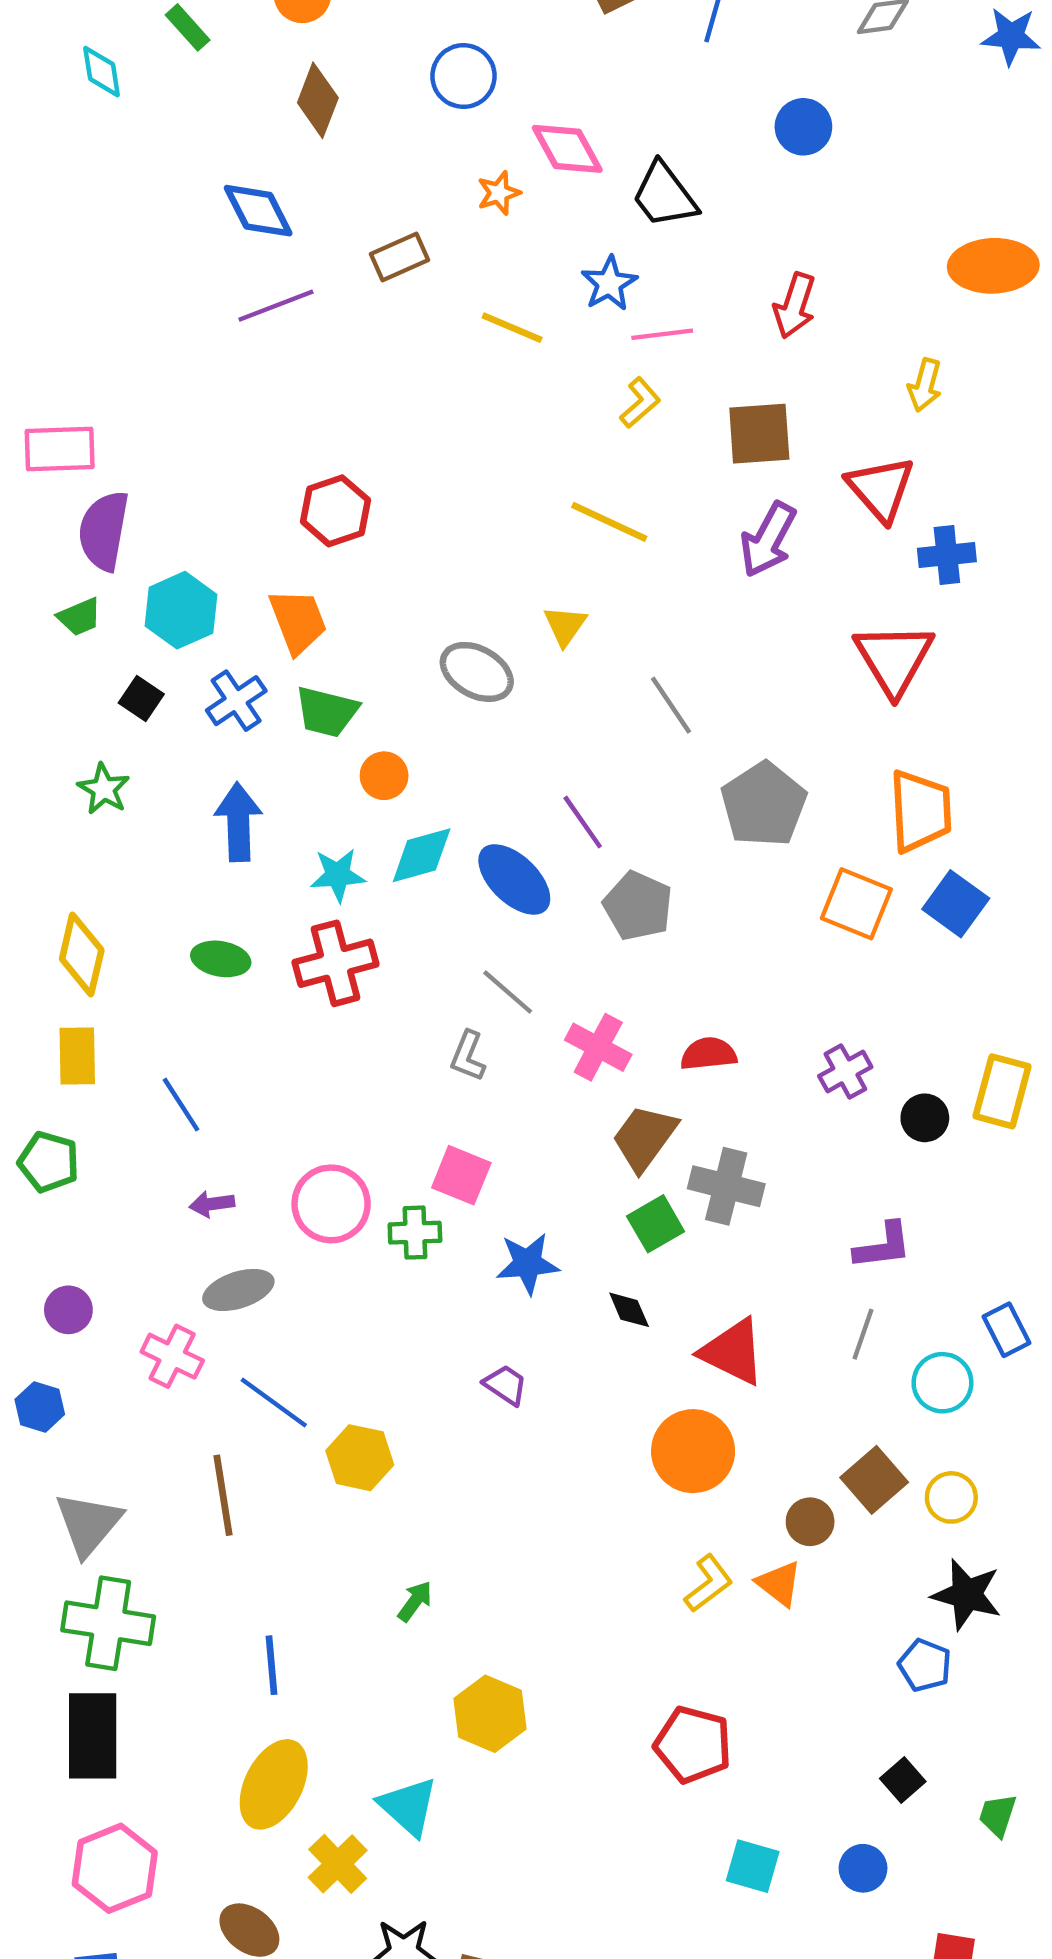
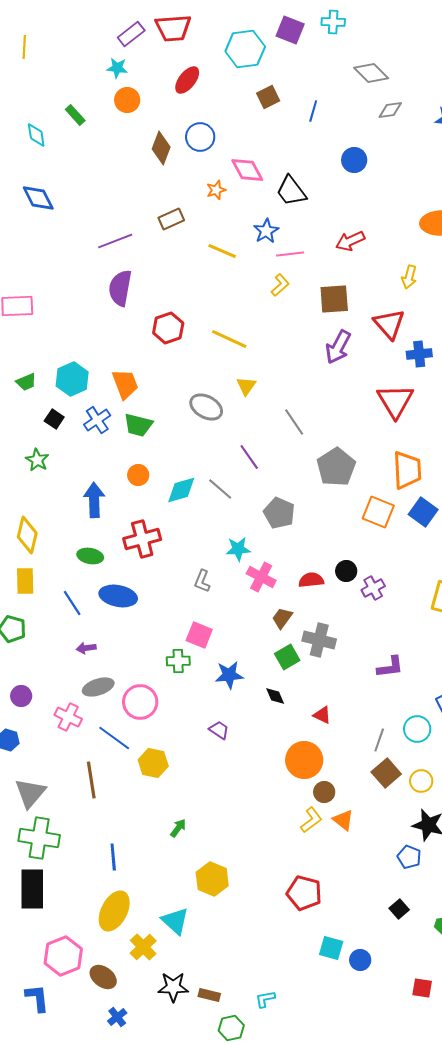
brown diamond: (318, 100) -> (161, 148), moved
blue diamond: (258, 211) -> (38, 198), moved
red arrow: (795, 306) -> (350, 241), turned 48
red hexagon: (335, 511) -> (168, 328), moved
yellow line: (609, 522) -> (229, 339), moved
purple semicircle: (104, 531) -> (120, 288), moved
orange circle: (384, 776) -> (138, 475), moved
blue arrow: (238, 822) -> (94, 500), moved
purple line: (583, 822) -> (249, 457), moved
cyan star: (338, 875) -> (238, 549), moved
blue ellipse: (514, 879) -> (118, 596), moved, turned -33
green ellipse: (221, 959) -> (90, 556), moved
gray line: (508, 992) -> (220, 489), moved
black circle: (925, 1118) -> (346, 571), moved
brown trapezoid: (645, 1138) -> (282, 618), size x0.7
pink circle: (331, 1204) -> (140, 702), moved
gray line: (863, 1334) -> (379, 740), moved
red triangle: (733, 1352) -> (322, 715), size x0.6
brown circle: (810, 1522) -> (324, 792), moved
pink hexagon: (115, 1868) -> (63, 956), moved
blue circle: (863, 1868) -> (360, 960), moved

